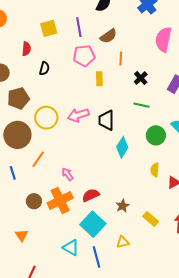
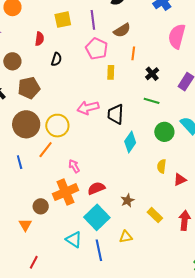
pink pentagon: (84, 56) -> (97, 49), turned 30
yellow circle: (46, 118) -> (57, 126), moved
brown circle: (34, 201) -> (41, 206), moved

